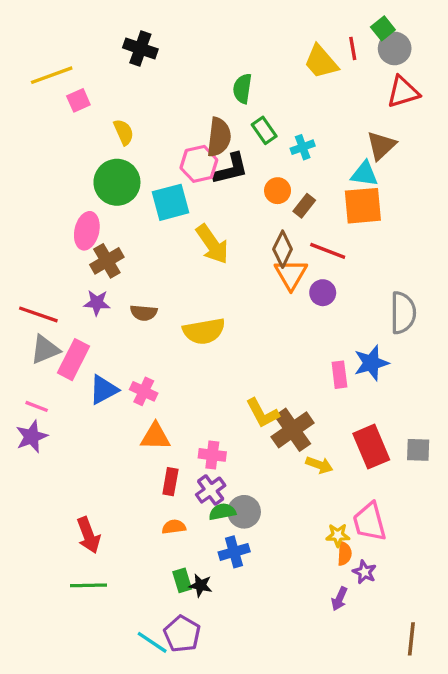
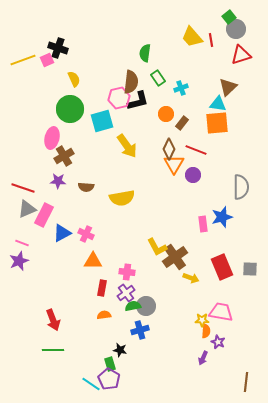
black cross: (140, 48) -> (58, 48), moved
red line: (353, 48) -> (211, 40), moved
yellow line: (52, 75) -> (23, 60), moved
pink trapezoid: (370, 522) -> (221, 312), turned 115
green rectangle: (182, 580) -> (110, 364), moved

